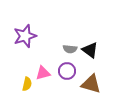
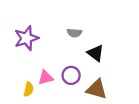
gray semicircle: (70, 49) -> (74, 33), moved

